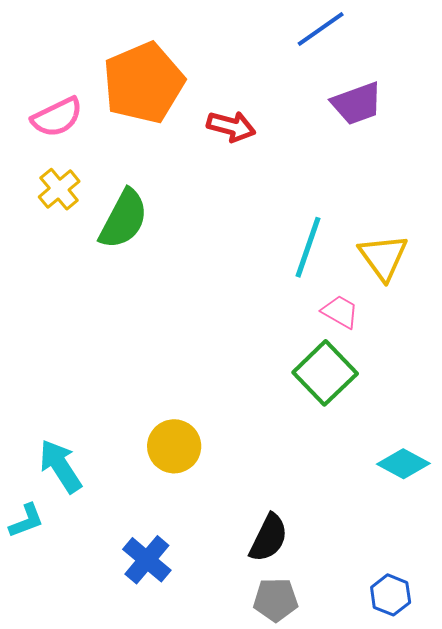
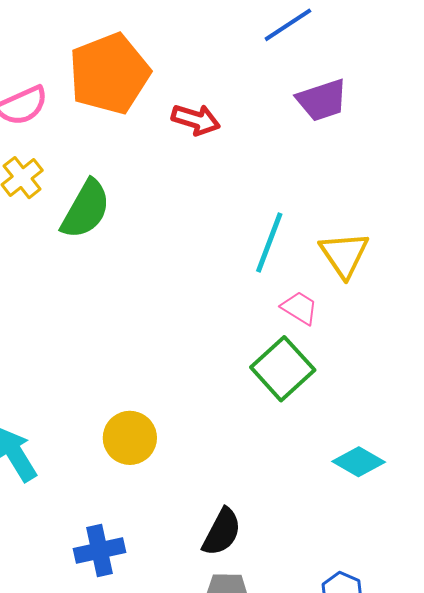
blue cross: (147, 560) -> (99, 551), turned 36

